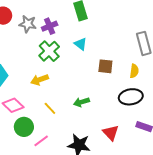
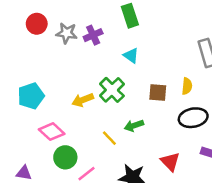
green cross: (49, 51) -> (112, 90), moved
brown square: (105, 66) -> (158, 93), moved
yellow semicircle: (134, 71) -> (187, 86), moved
yellow line: (50, 108) -> (109, 138), moved

